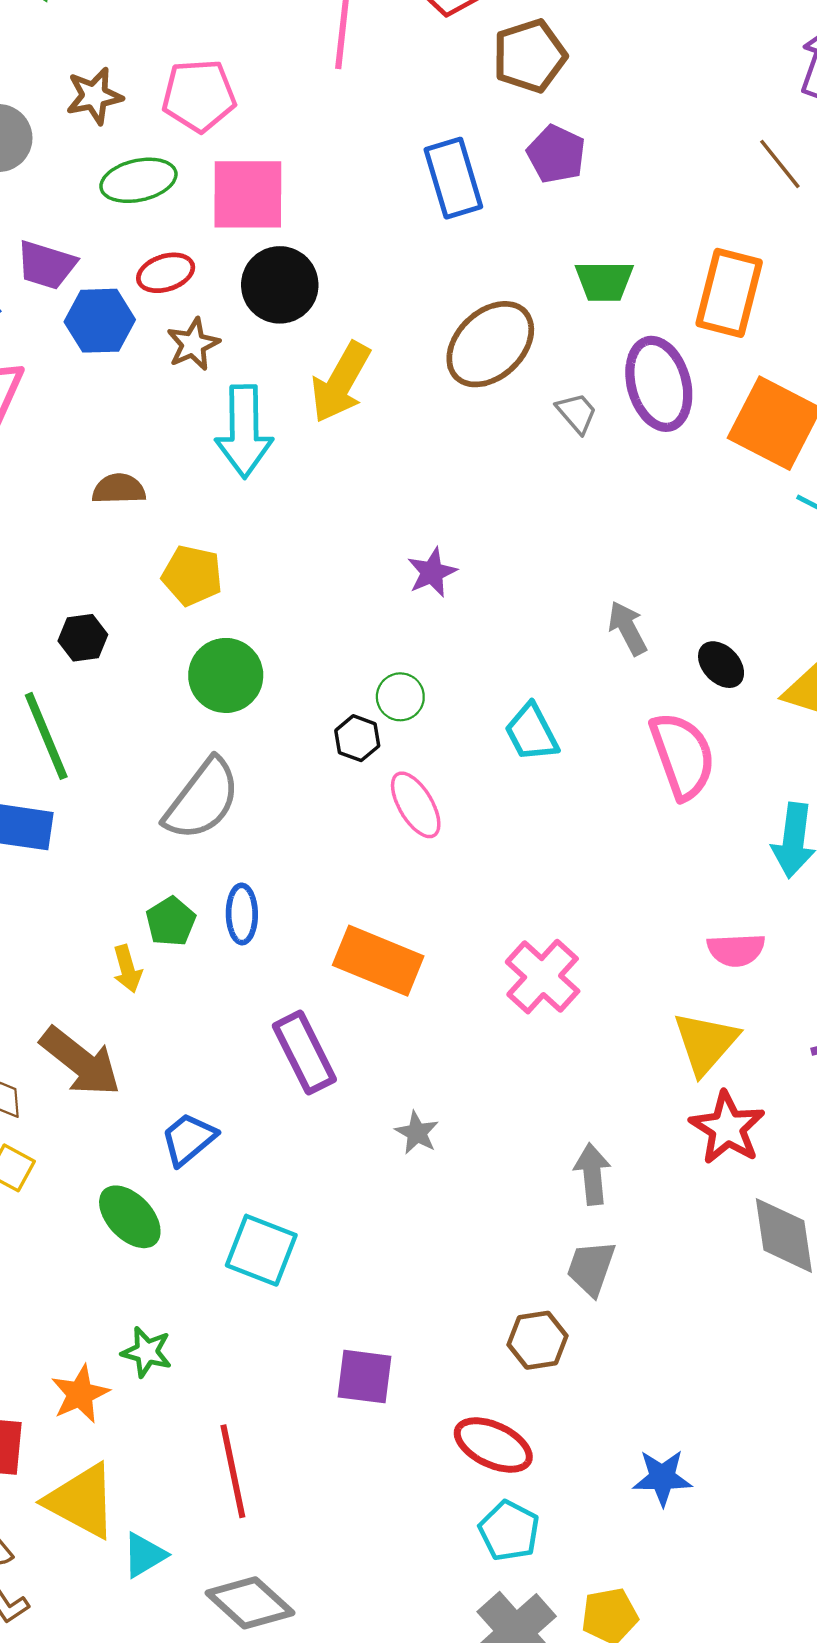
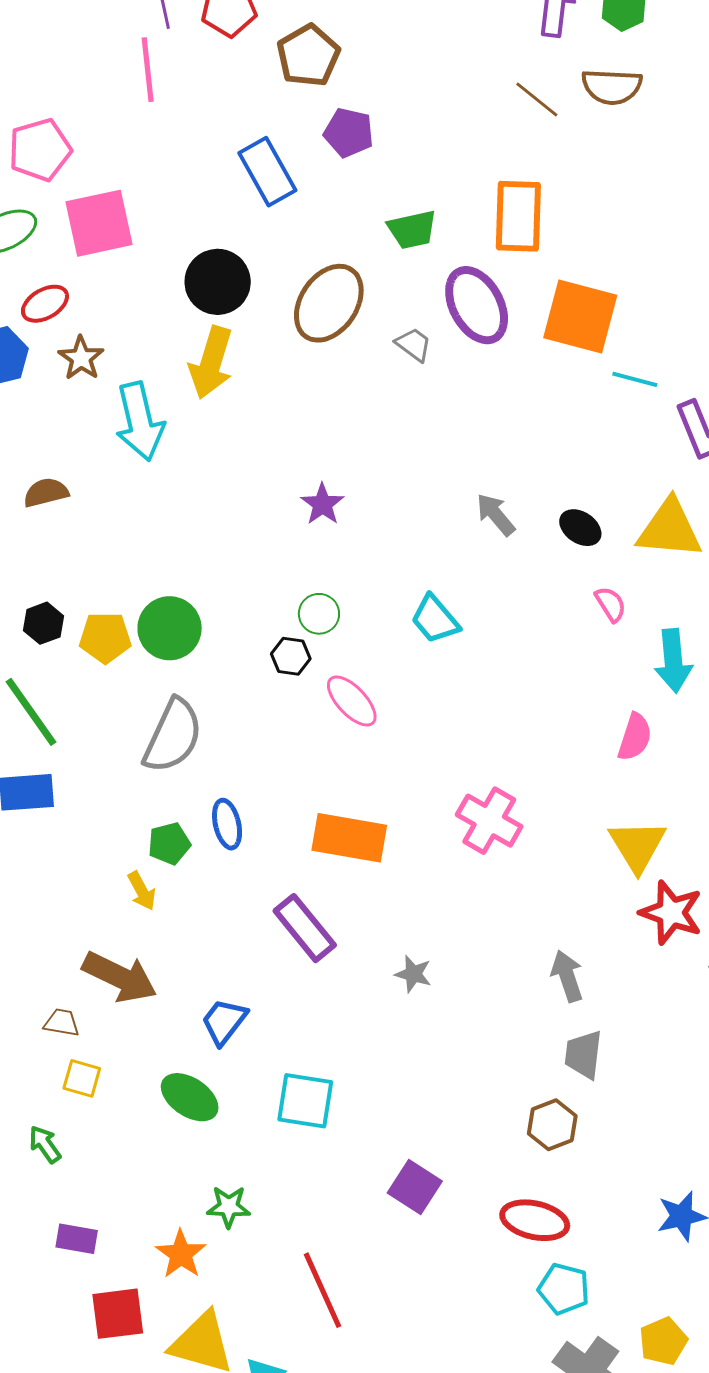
black circle: (280, 285) -> (218, 282), moved
yellow pentagon: (192, 575) -> (105, 638), moved
pink semicircle: (683, 756) -> (611, 604), moved, size x0.5
green pentagon: (171, 922) -> (169, 843), turned 30
pink semicircle: (736, 950) -> (635, 737), moved, turned -57
purple square: (364, 1377) -> (415, 1187), turned 38

